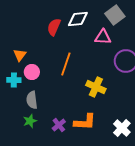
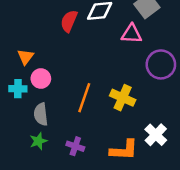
orange line: (66, 64) -> (84, 98), moved
orange L-shape: (85, 122) -> (124, 150), moved
purple cross: (59, 125) -> (75, 146), turned -32
white cross: (122, 128) -> (156, 135), moved

